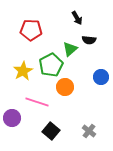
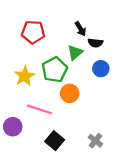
black arrow: (77, 18) -> (80, 29), moved
blue circle: (101, 77) -> (101, 69), moved

